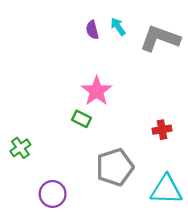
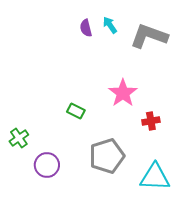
pink star: (97, 91) -> (123, 93), moved
purple circle: (53, 194) -> (47, 165), moved

